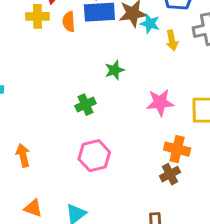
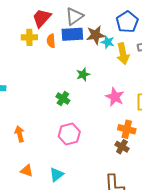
yellow arrow: (172, 40) -> (123, 54), size x1.5
pink star: (160, 103) -> (115, 97), turned 30
green cross: (85, 105) -> (63, 99), turned -32
brown cross: (170, 174) -> (122, 147), turned -32

